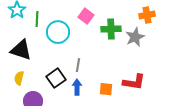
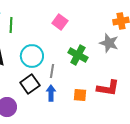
green cross: (111, 29) -> (78, 55), moved, turned 30
cyan circle: (58, 32) -> (32, 56), moved
gray star: (135, 37) -> (109, 43), turned -30

